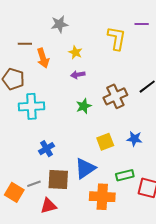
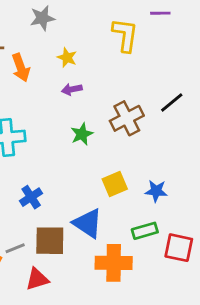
blue star: (134, 139) -> (156, 191), moved
blue triangle: (85, 168) -> (88, 223), turned -50

